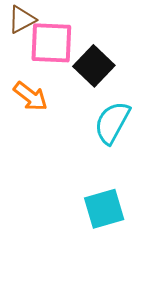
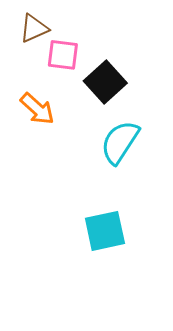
pink square: (51, 43) -> (63, 55), size x0.7

